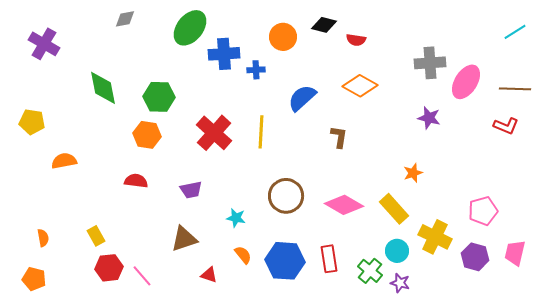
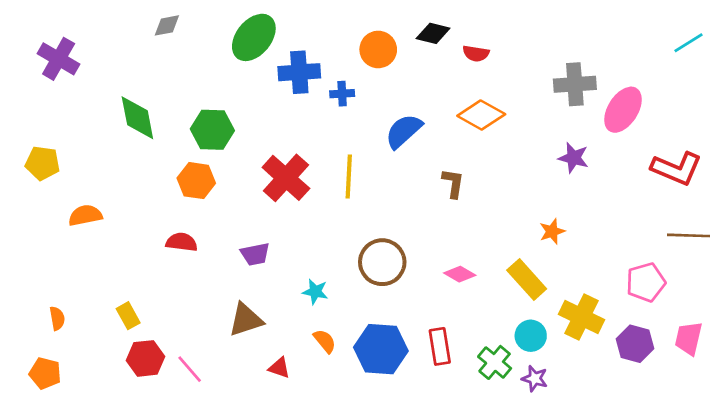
brown line: (515, 89) -> (689, 235), moved
red L-shape: (506, 126) -> (676, 169), size x1.5
pink diamond: (344, 205) -> (460, 274), size x0.6

